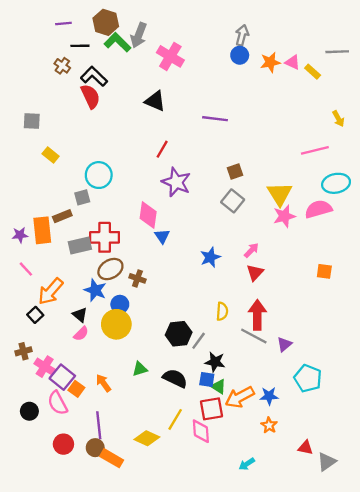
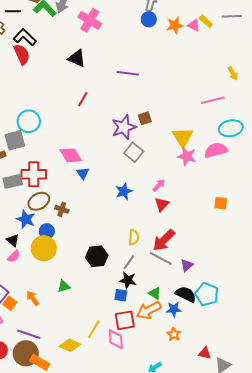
yellow rectangle: (313, 72) -> (206, 21), moved
purple star: (176, 182) -> (124, 127), moved, turned 30
gray square: (82, 197) -> (15, 140), size x1.5
gray square: (233, 201) -> (134, 152), moved
pink diamond: (148, 215) -> (71, 155), turned -40
pink star: (284, 216) -> (187, 156), turned 30
red arrow: (257, 315) -> (164, 240), turned -135
gray line: (199, 341) -> (129, 262), moved
black semicircle: (175, 378) -> (186, 294), moved
green triangle: (219, 387) -> (155, 293), moved
purple line: (99, 425) -> (29, 334), turned -65
brown circle: (95, 448) -> (26, 353), size x1.6

